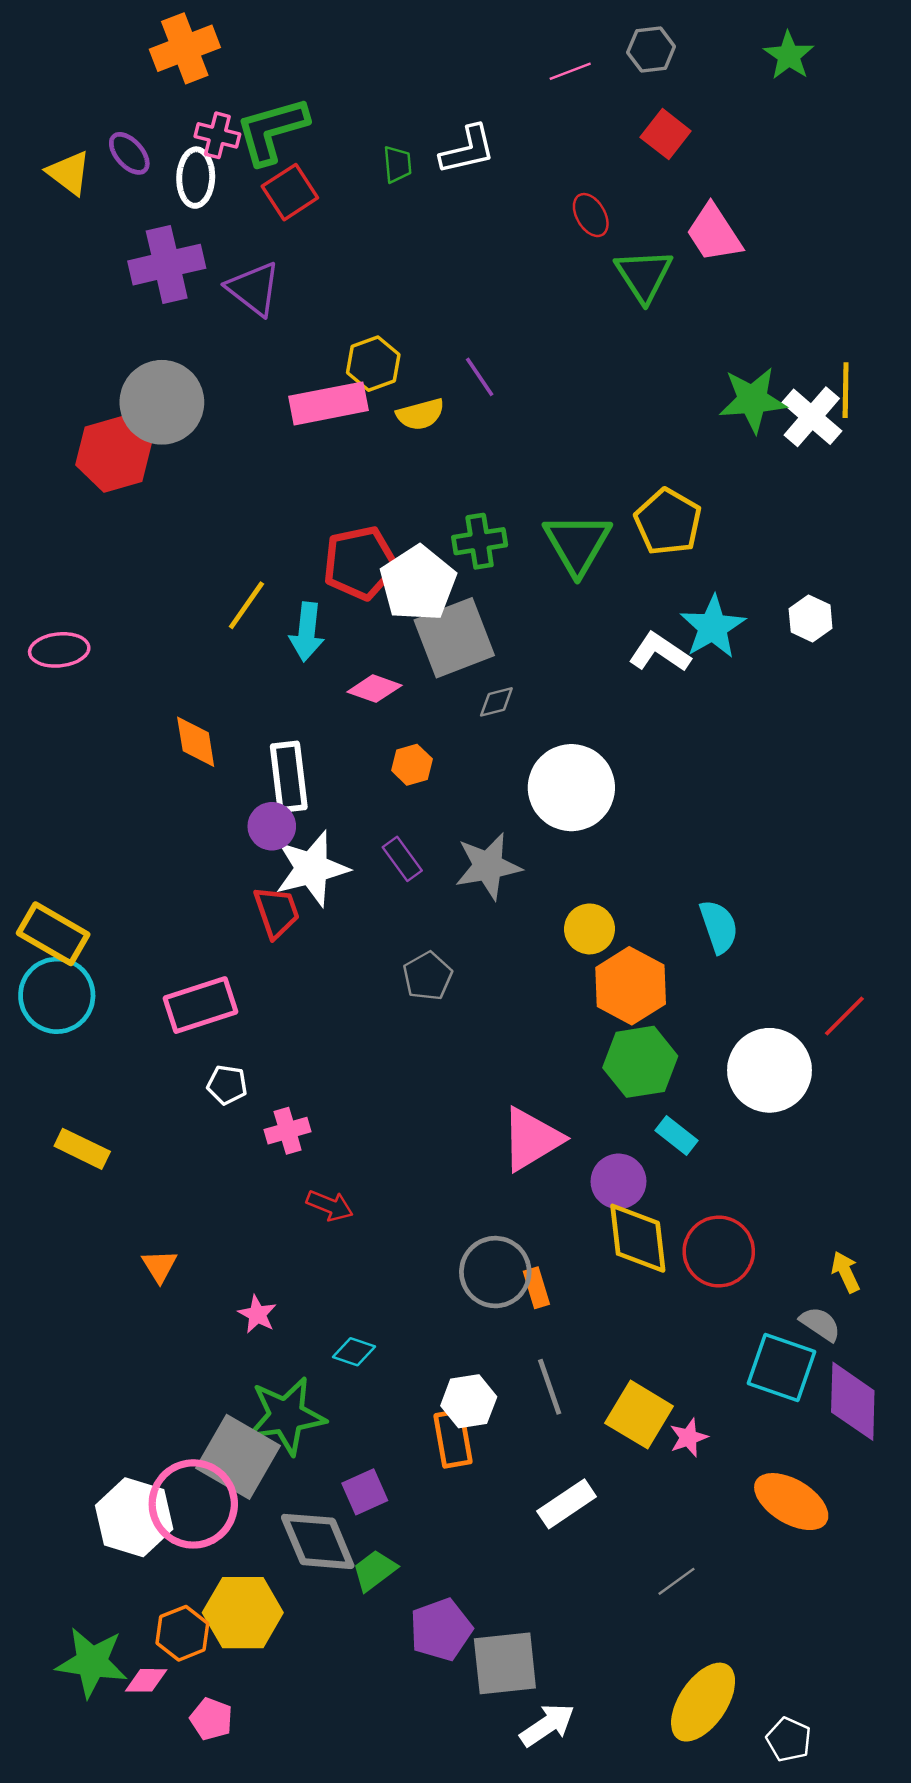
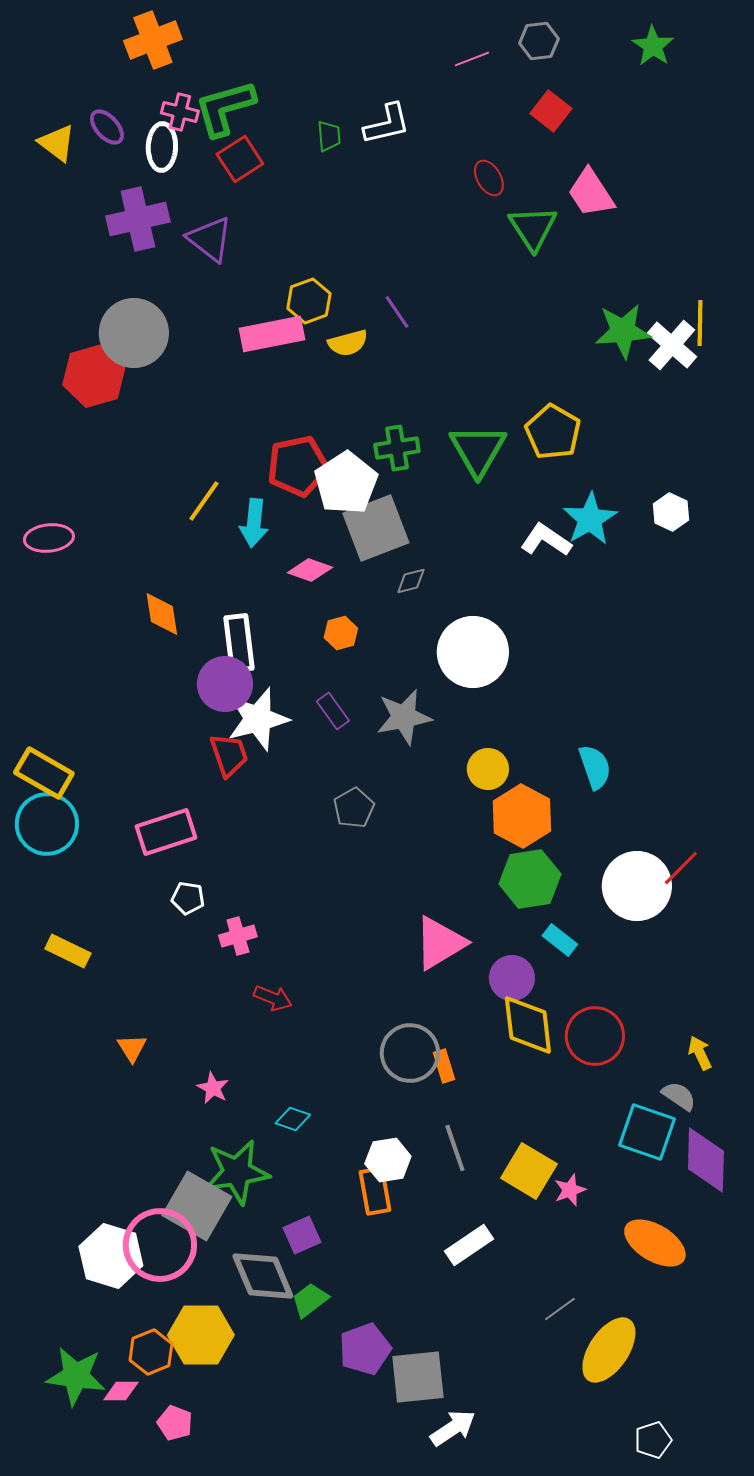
purple circle: (272, 826) -> (225, 684), size x1.4
red line: (844, 1016) -> (681, 868), moved
yellow ellipse: (703, 1702) -> (609, 1350), moved
white pentagon: (789, 1740) -> (653, 1440), turned 30

